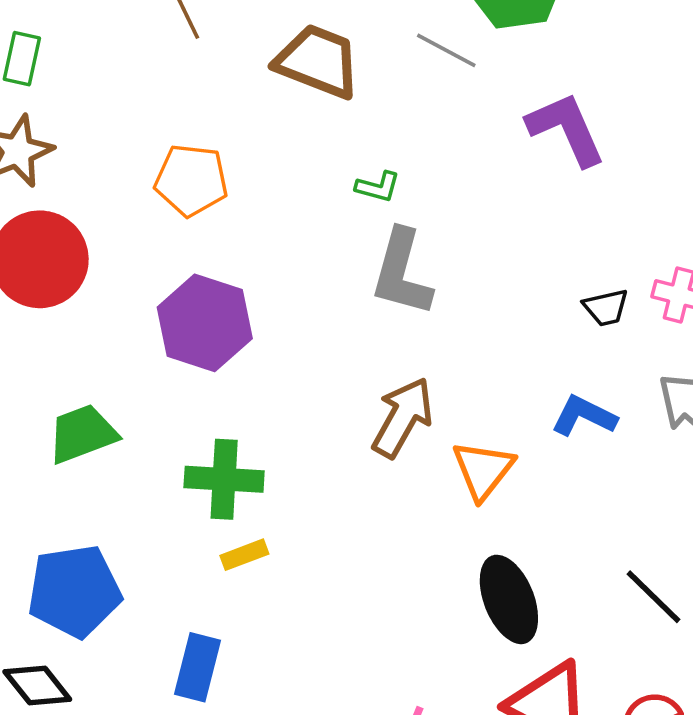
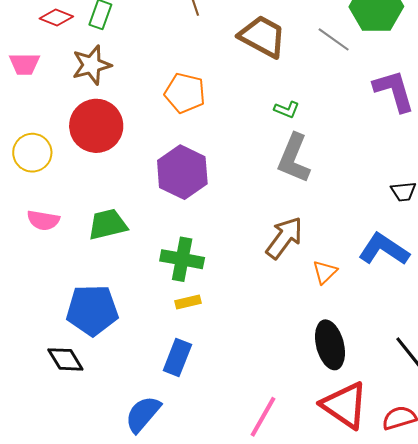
blue L-shape: (584, 416) -> (384, 249), size x1.4
orange triangle: (483, 470) -> (325, 272), size x0.7
blue rectangle: (198, 667) -> (177, 358), moved

